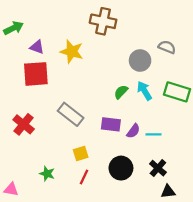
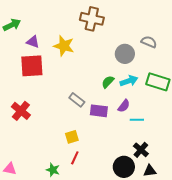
cyan arrow: (145, 91) -> (129, 81), turned 102
gray rectangle: (71, 114) -> (77, 100), moved, size x0.7
purple semicircle: (133, 131) -> (124, 106), moved
black circle: (121, 168) -> (124, 167), moved
green star: (47, 174) -> (53, 170), moved

